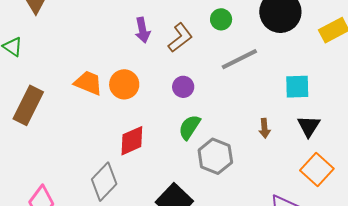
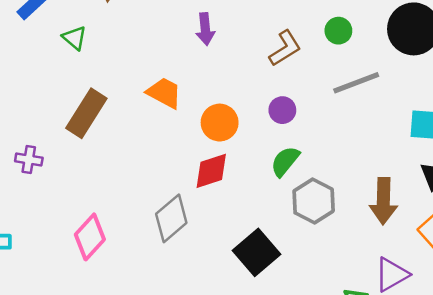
purple arrow: (143, 30) -> (205, 29), moved
orange circle: (124, 84) -> (220, 123), moved
brown arrow: (265, 128) -> (383, 201), moved, size x1.8

